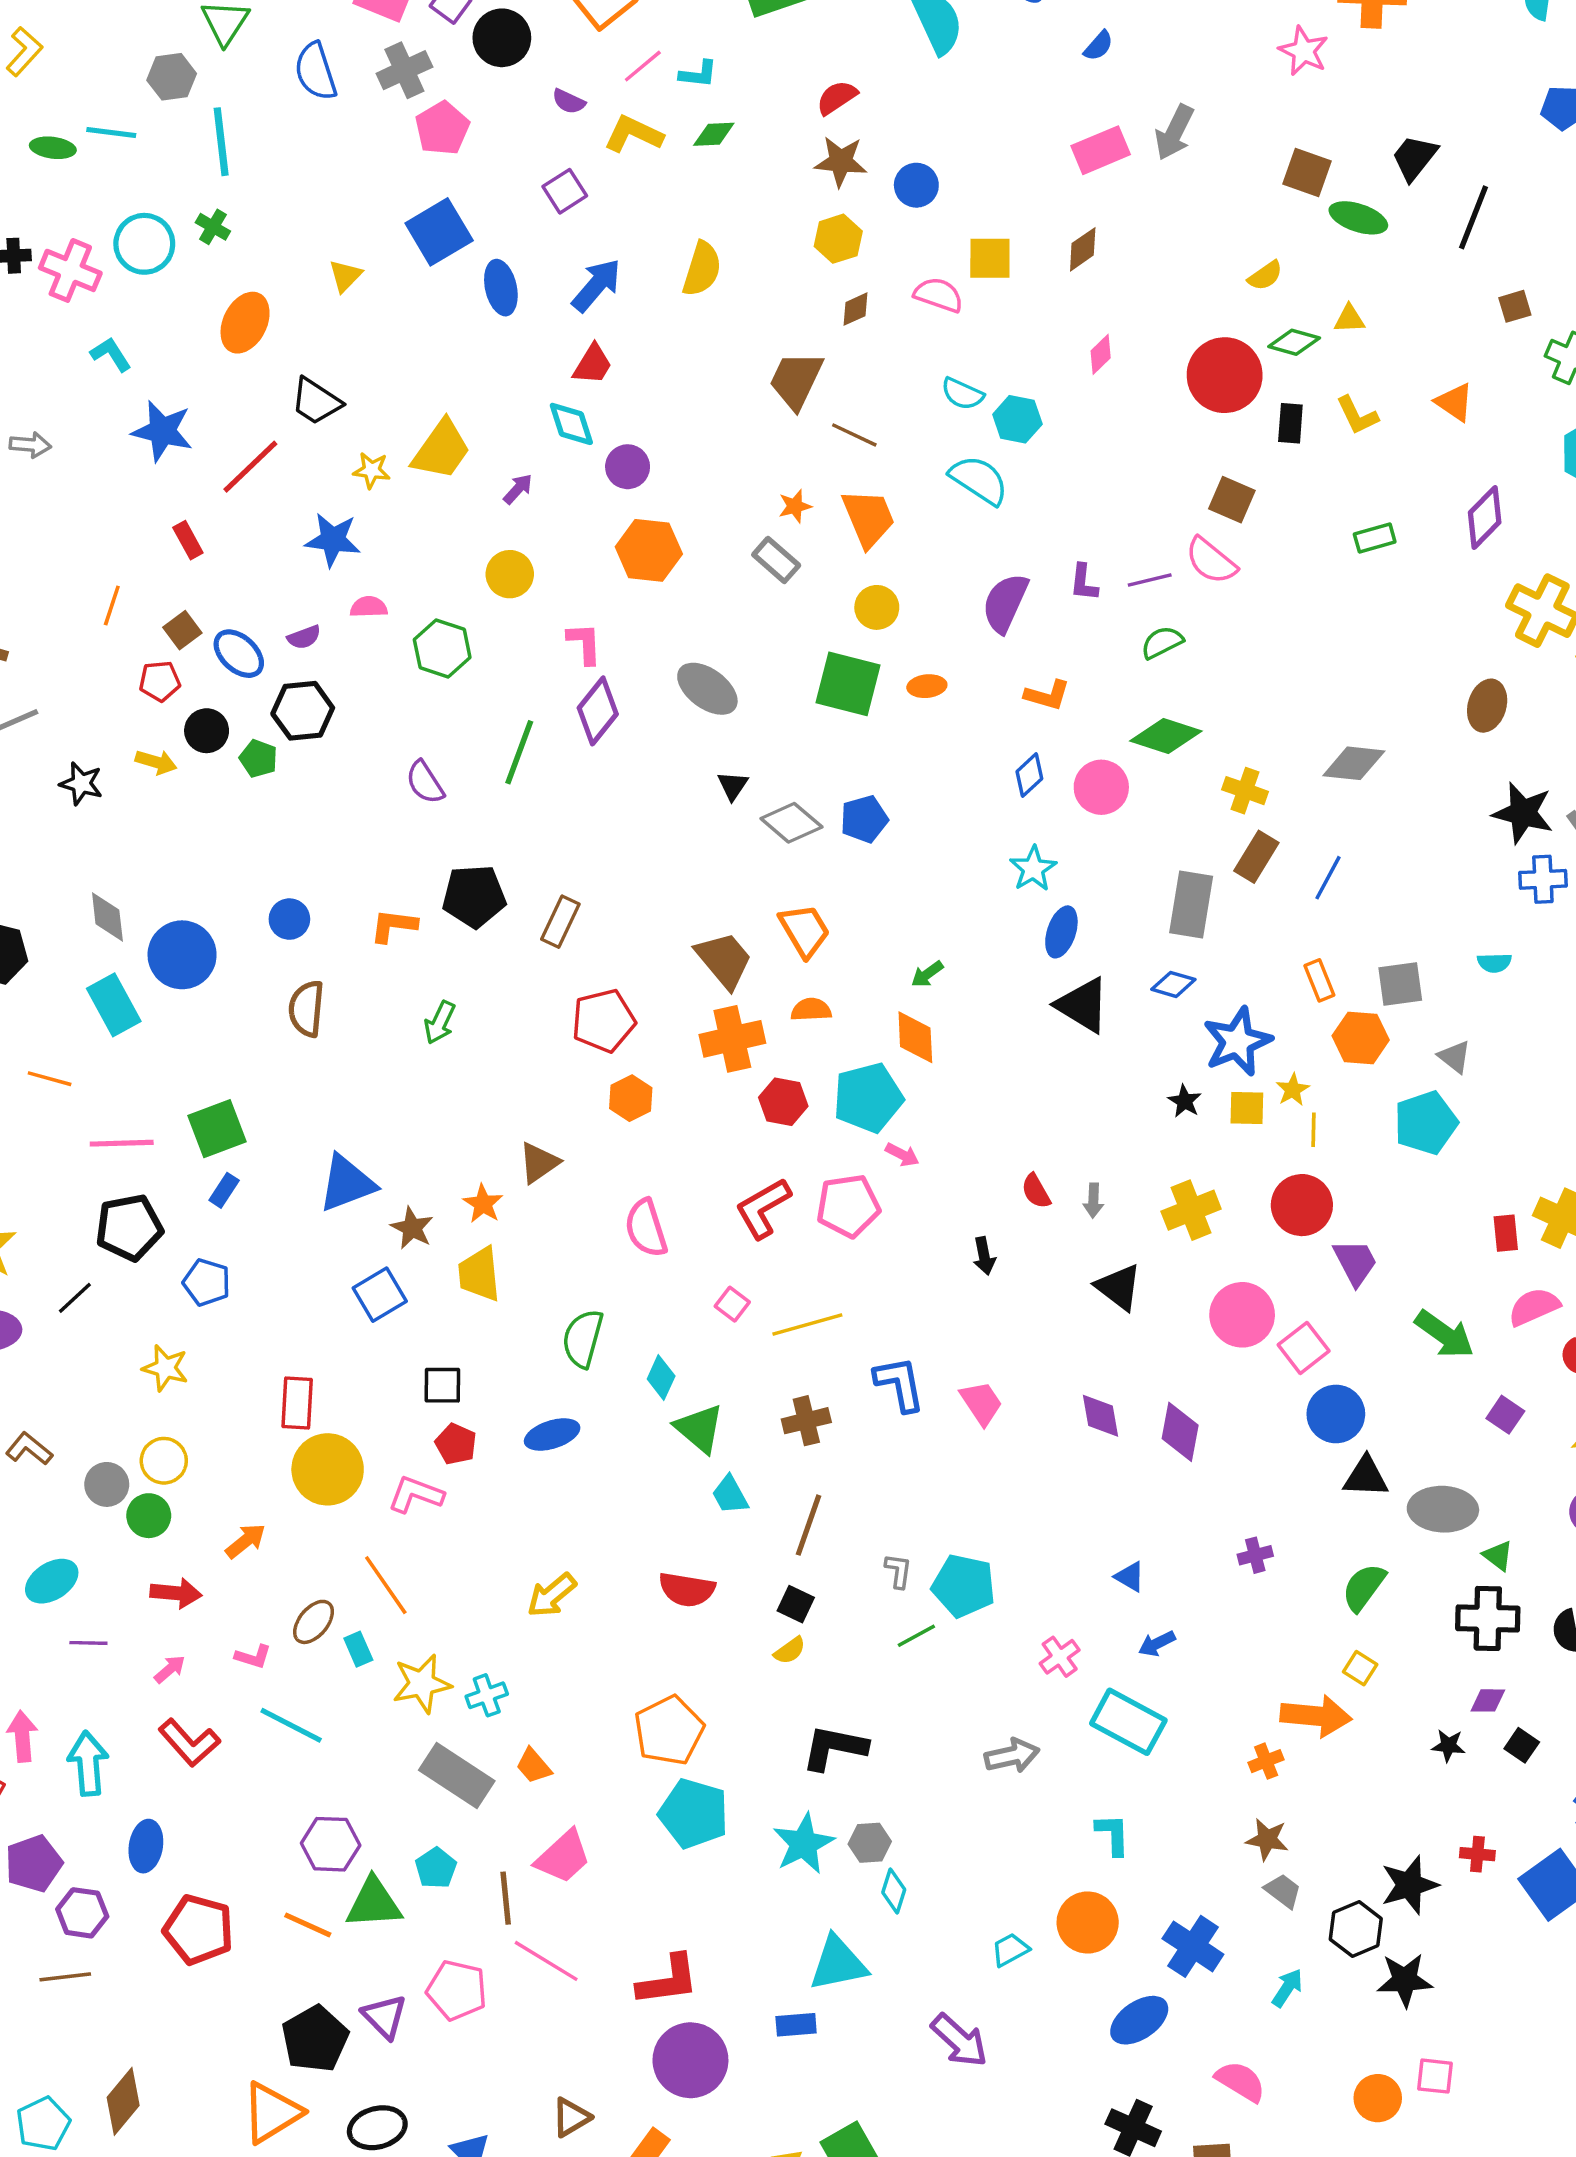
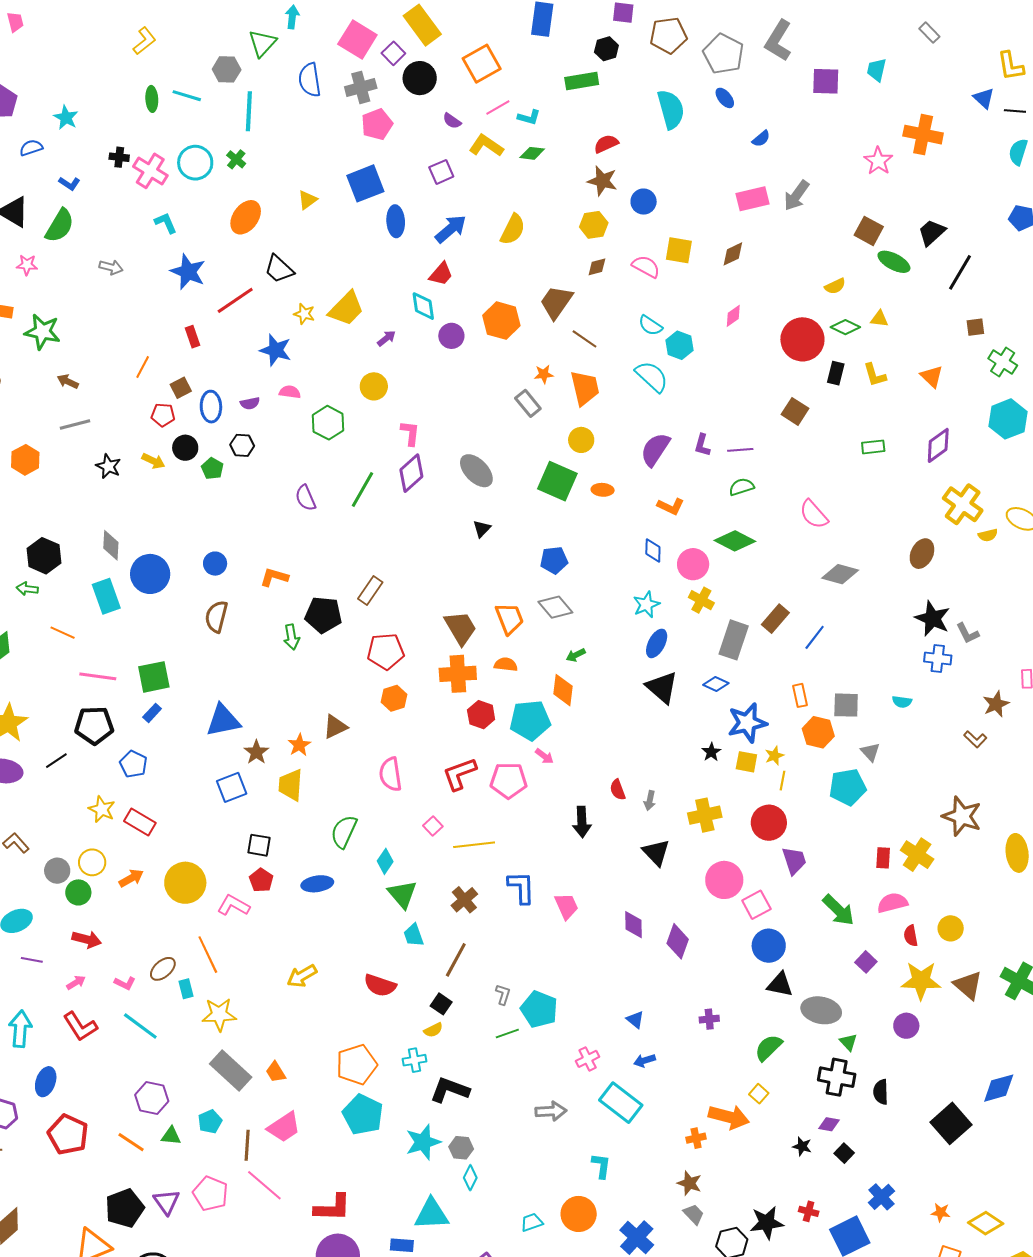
green ellipse: (53, 148) -> (152, 99), turned 70
orange hexagon: (649, 550) -> (501, 321), moved
pink semicircle: (1211, 561) -> (814, 514), moved
blue ellipse: (239, 654) -> (211, 407), turned 36
black hexagon: (303, 711) -> (242, 445), size x0.7
blue diamond: (1029, 775) -> (653, 550), turned -55
yellow cross: (1245, 791) -> (701, 600), moved
gray diamond: (791, 823) -> (555, 607), moved
black pentagon: (474, 896) -> (323, 615), moved
green arrow: (440, 1023) -> (292, 637), turned -45
black arrow: (984, 1256) -> (582, 822), size x1.4
red rectangle: (297, 1403) -> (140, 822), moved, turned -72
brown cross: (806, 1421) -> (464, 900), turned -36
orange arrow: (246, 1541) -> (131, 878), moved
cyan cross: (487, 1695) -> (415, 1060), moved
green triangle: (374, 1903) -> (171, 1136), size x0.6

